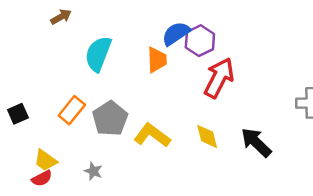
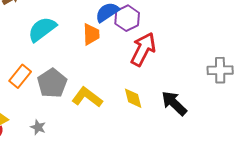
cyan semicircle: (98, 54) -> (42, 29), turned 32

